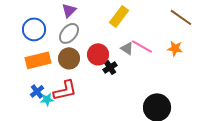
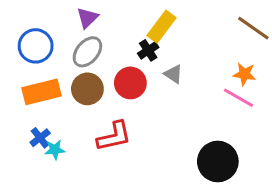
pink line: (142, 46) -> (239, 98), moved
black cross: (110, 67) -> (148, 50), moved
red L-shape: (65, 90) -> (114, 136), moved

